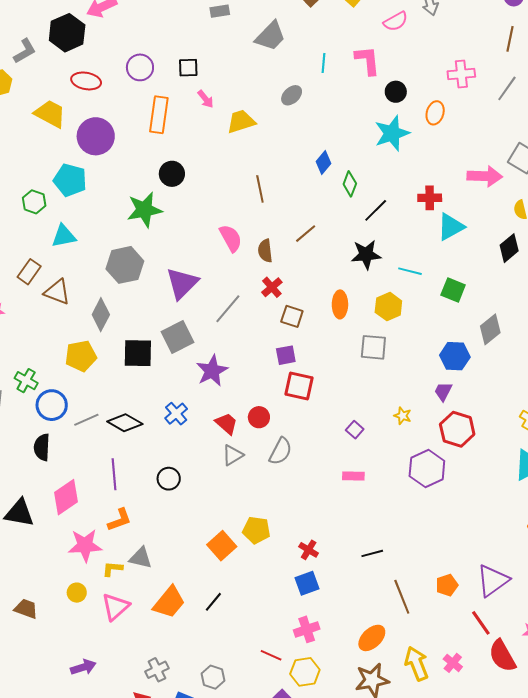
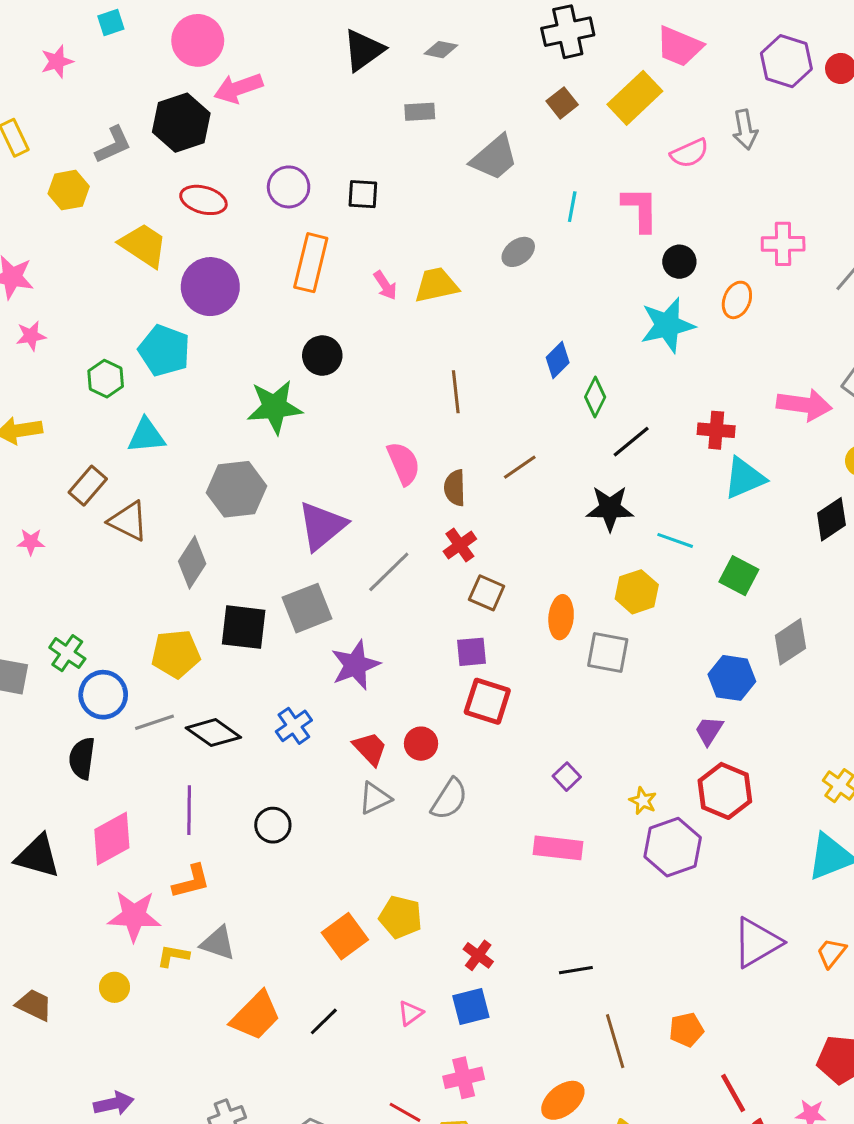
pink arrow: (206, 99) -> (385, 285), moved
orange ellipse: (340, 304) -> (561, 617), moved
yellow pentagon: (81, 356) -> (176, 654), moved
yellow star: (403, 416) -> (643, 801), moved
pink rectangle: (353, 476) -> (558, 848), size x1.4
purple triangle: (493, 580) -> (757, 943), moved
pink triangle: (115, 607) -> (410, 1013), moved, size x0.6

